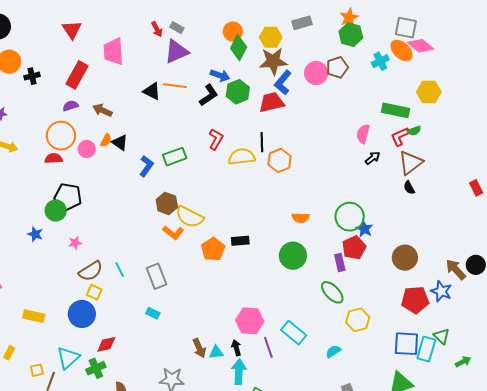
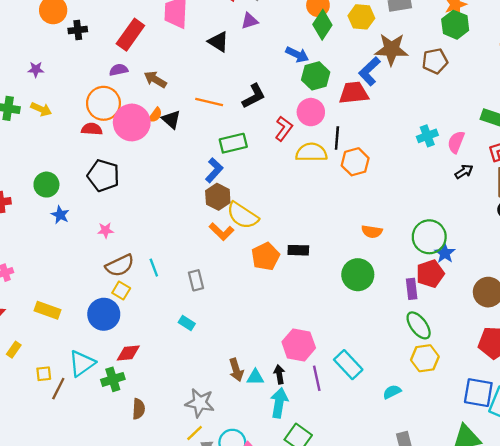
purple triangle: (176, 52) -> (250, 21), size x0.6
brown star: (273, 61) -> (391, 49), moved
cyan cross: (380, 61) -> (427, 136), moved
pink circle: (316, 73) -> (311, 112), moved
orange line: (175, 86) -> (209, 102), moved
black triangle: (152, 91) -> (218, 42), moved
black L-shape: (209, 95) -> (254, 96), moved
pink circle: (87, 149) -> (132, 122), size x1.8
blue L-shape: (146, 166) -> (214, 170), moved
green circle: (56, 211) -> (46, 185), moved
gray rectangle: (157, 276) -> (196, 280), size x0.7
green ellipse: (332, 292) -> (419, 325), moved

